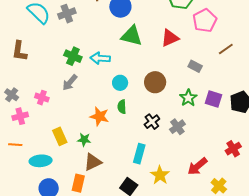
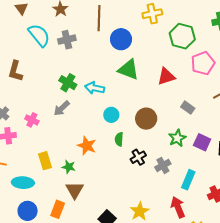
green semicircle: (122, 107) -> (119, 139), moved
cyan rectangle: (139, 154) -> (188, 180), moved
brown triangle: (93, 162) -> (75, 190), turned -42
red arrow: (197, 166) -> (178, 207), turned 100

